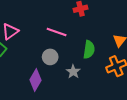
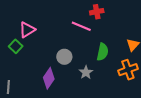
pink line: (57, 32) -> (81, 26), moved

